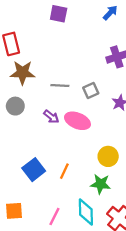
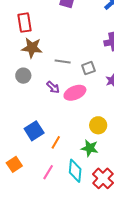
pink ellipse: (77, 121) -> (75, 93), turned -50
orange line: (64, 171) -> (56, 142), moved
orange square: (14, 211) -> (14, 164), turned -35

